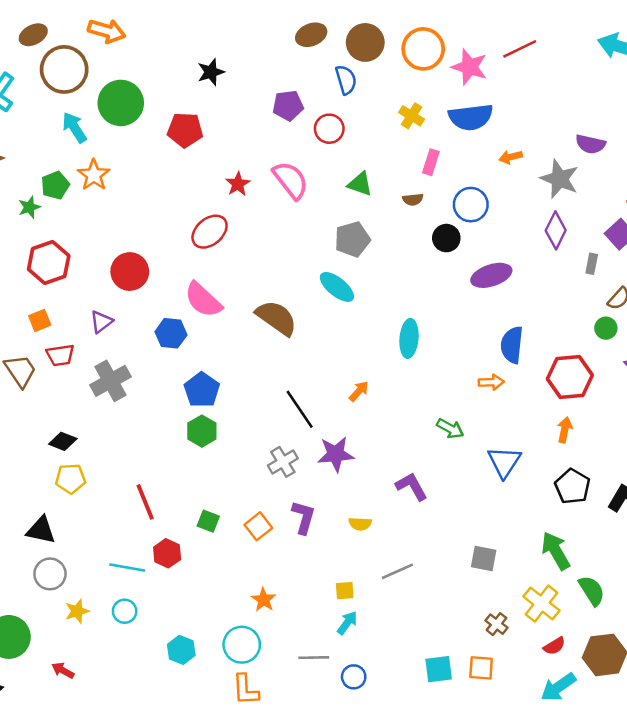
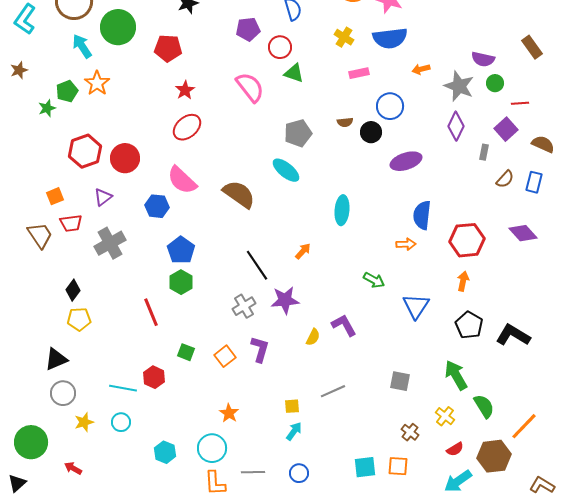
pink rectangle: (431, 162) -> (359, 73), turned 60
red star: (238, 184) -> (185, 90), moved
green triangle: (360, 184) -> (294, 73), moved
brown semicircle: (413, 199) -> (345, 122), moved
red hexagon: (49, 263) -> (85, 151), moved
green circle: (606, 328) -> (495, 83), moved
black diamond: (63, 441) -> (73, 290), turned -75
red line: (145, 502) -> (151, 312), moved
yellow semicircle: (360, 524) -> (313, 337), moved, turned -66
black triangle: (41, 530) -> (56, 359), turned -35
yellow cross: (542, 604) -> (445, 416), size x0.7
gray line: (314, 658) -> (253, 472), moved

